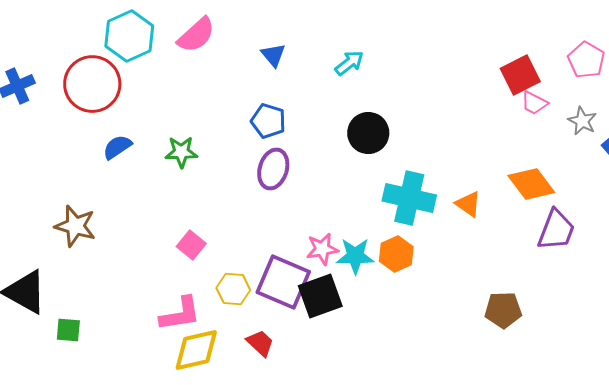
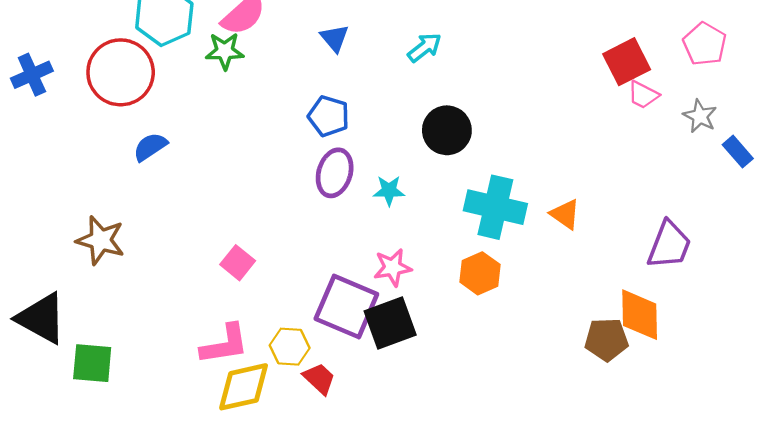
green star: (181, 152) -> (225, 51), moved
orange diamond: (531, 184) -> (640, 315), moved, turned 36
cyan star: (355, 256) -> (389, 191), moved, size x0.7
yellow hexagon: (233, 289) -> (290, 347), moved
green square: (68, 330) -> (92, 363), size x1.4

